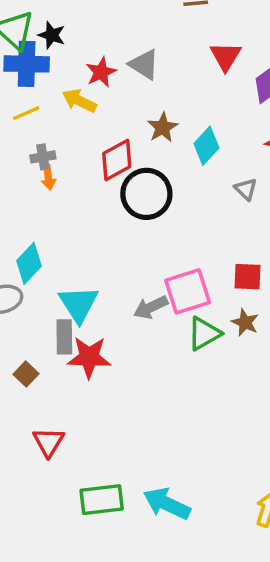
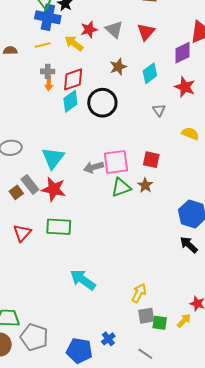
red triangle: (226, 56) -> (146, 32), moved
cyan diamond: (206, 146) -> (150, 73), moved
red diamond: (117, 160) -> (73, 79), moved
cyan diamond: (29, 263) -> (70, 101), moved
gray rectangle: (64, 337) -> (30, 184), moved, turned -48
green rectangle: (102, 500) -> (59, 227), moved

